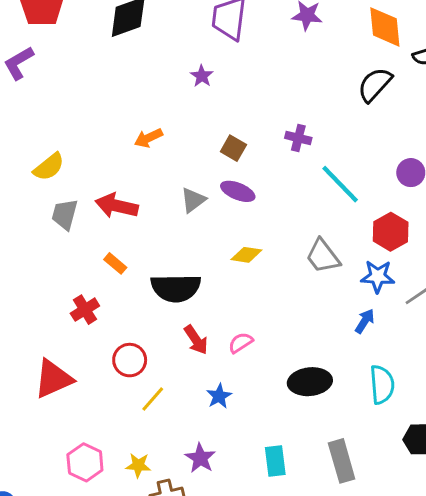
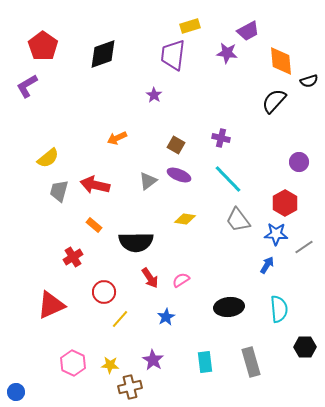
cyan line: (340, 184) -> (228, 179), moved

